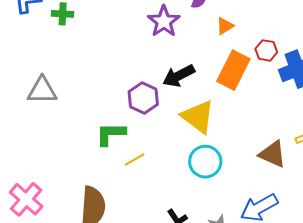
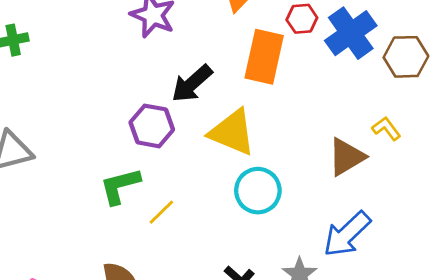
brown triangle: (273, 154) -> (346, 157), turned -40

